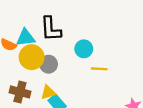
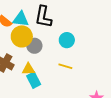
yellow line: (99, 69) -> (65, 66), moved

